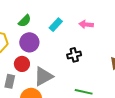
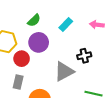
red circle: (22, 64) -> (22, 59), moved
gray triangle: (43, 76) -> (64, 71), moved

